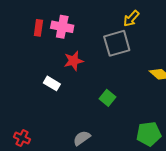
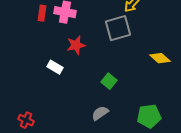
gray semicircle: (82, 138) -> (100, 113), moved

